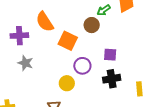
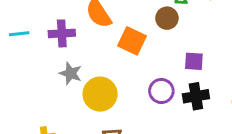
purple circle: (82, 66) -> (161, 91), moved
yellow circle: (67, 83) -> (100, 94), moved, size x1.5

